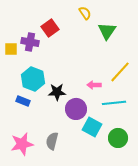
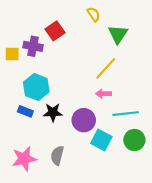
yellow line: (120, 72) -> (106, 68), moved
black star: (57, 92) -> (53, 112), moved
green circle: (118, 138) -> (134, 140), moved

